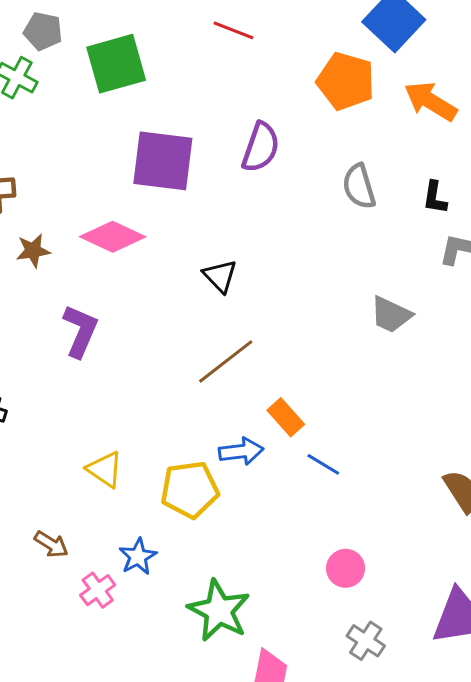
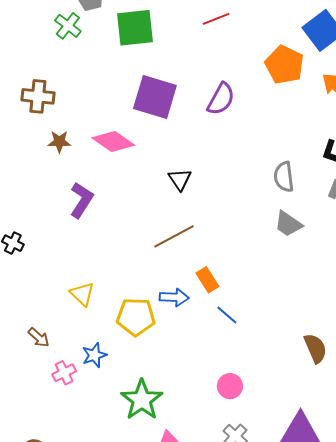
red line: (233, 30) -> (216, 19), turned -52
gray semicircle: (359, 186) -> (284, 177), moved

